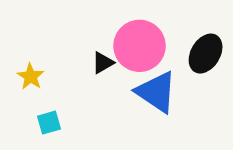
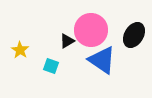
cyan square: (49, 123) -> (51, 66), moved, turned 35

